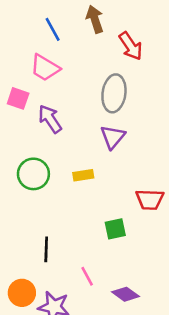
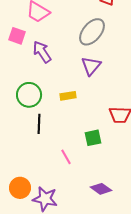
gray ellipse: (114, 93) -> (92, 32), turned 32
black line: (46, 249) -> (39, 124), moved
pink line: (87, 276) -> (66, 157), moved

